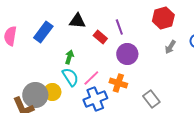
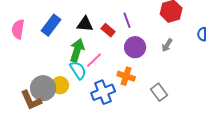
black triangle: (77, 21) -> (85, 24), moved
gray arrow: (170, 47) -> (167, 45), moved
green arrow: (69, 57) -> (77, 50), size x1.6
pink line: (91, 78) -> (94, 60), moved

